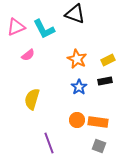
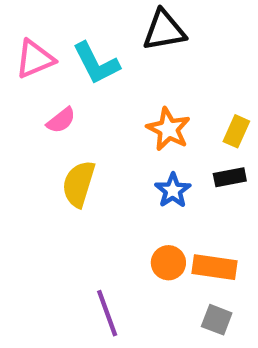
black triangle: (75, 14) -> (164, 30), turned -30
yellow rectangle: (108, 60) -> (236, 131), turned -40
yellow semicircle: (32, 99) -> (79, 184), moved

